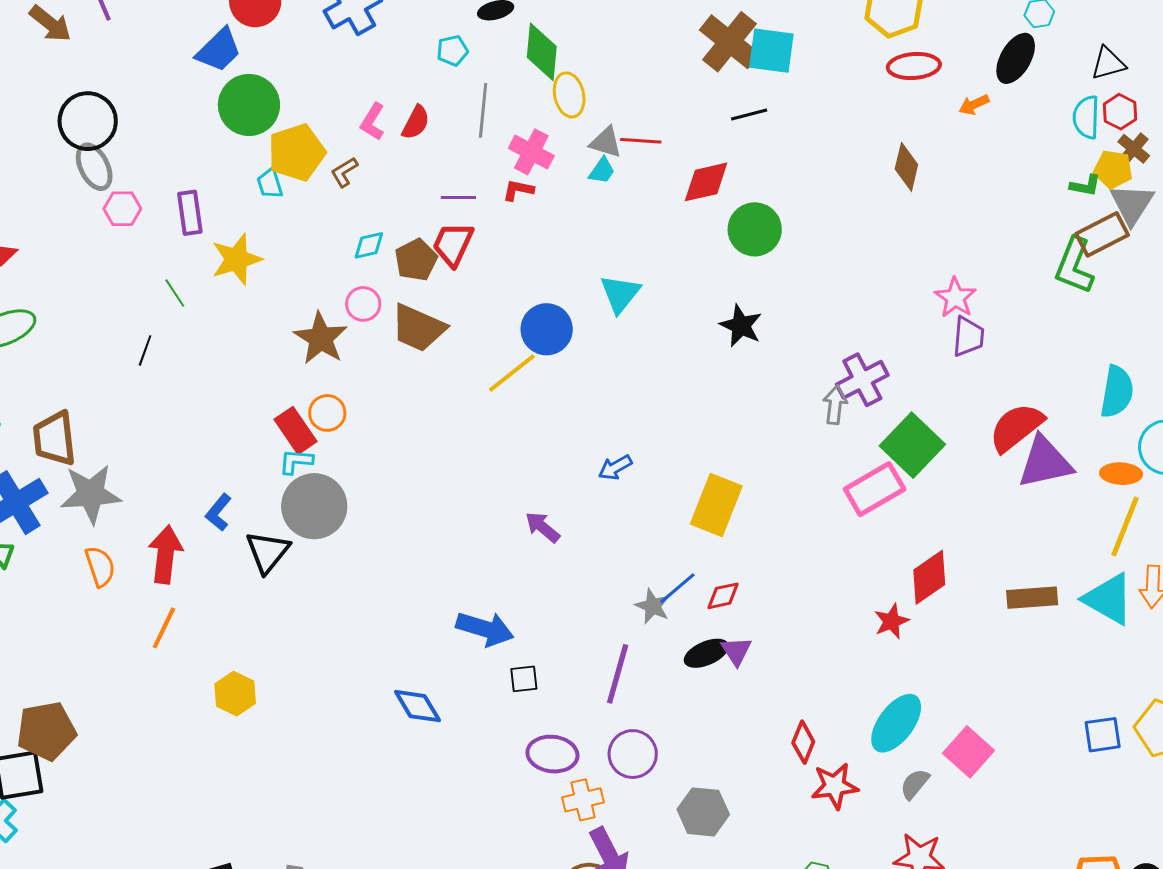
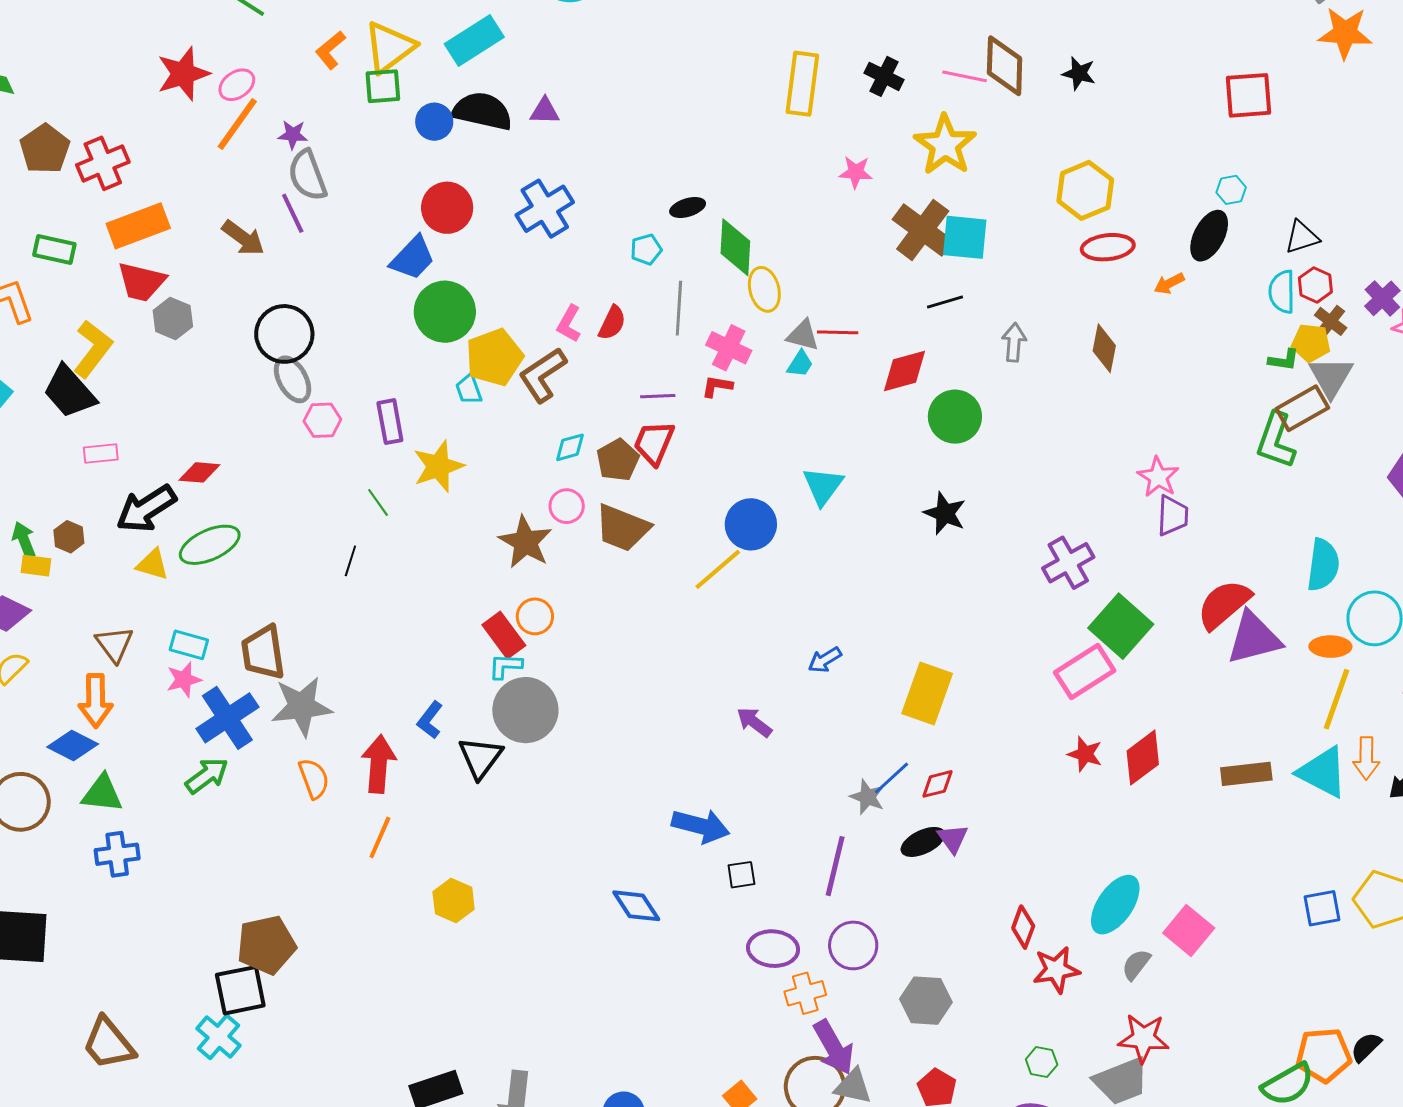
brown L-shape: (344, 172) -> (543, 375), size x1.8
gray arrow: (835, 405) -> (1014, 342), moved
red star: (891, 621) -> (1085, 754), moved, turned -30

